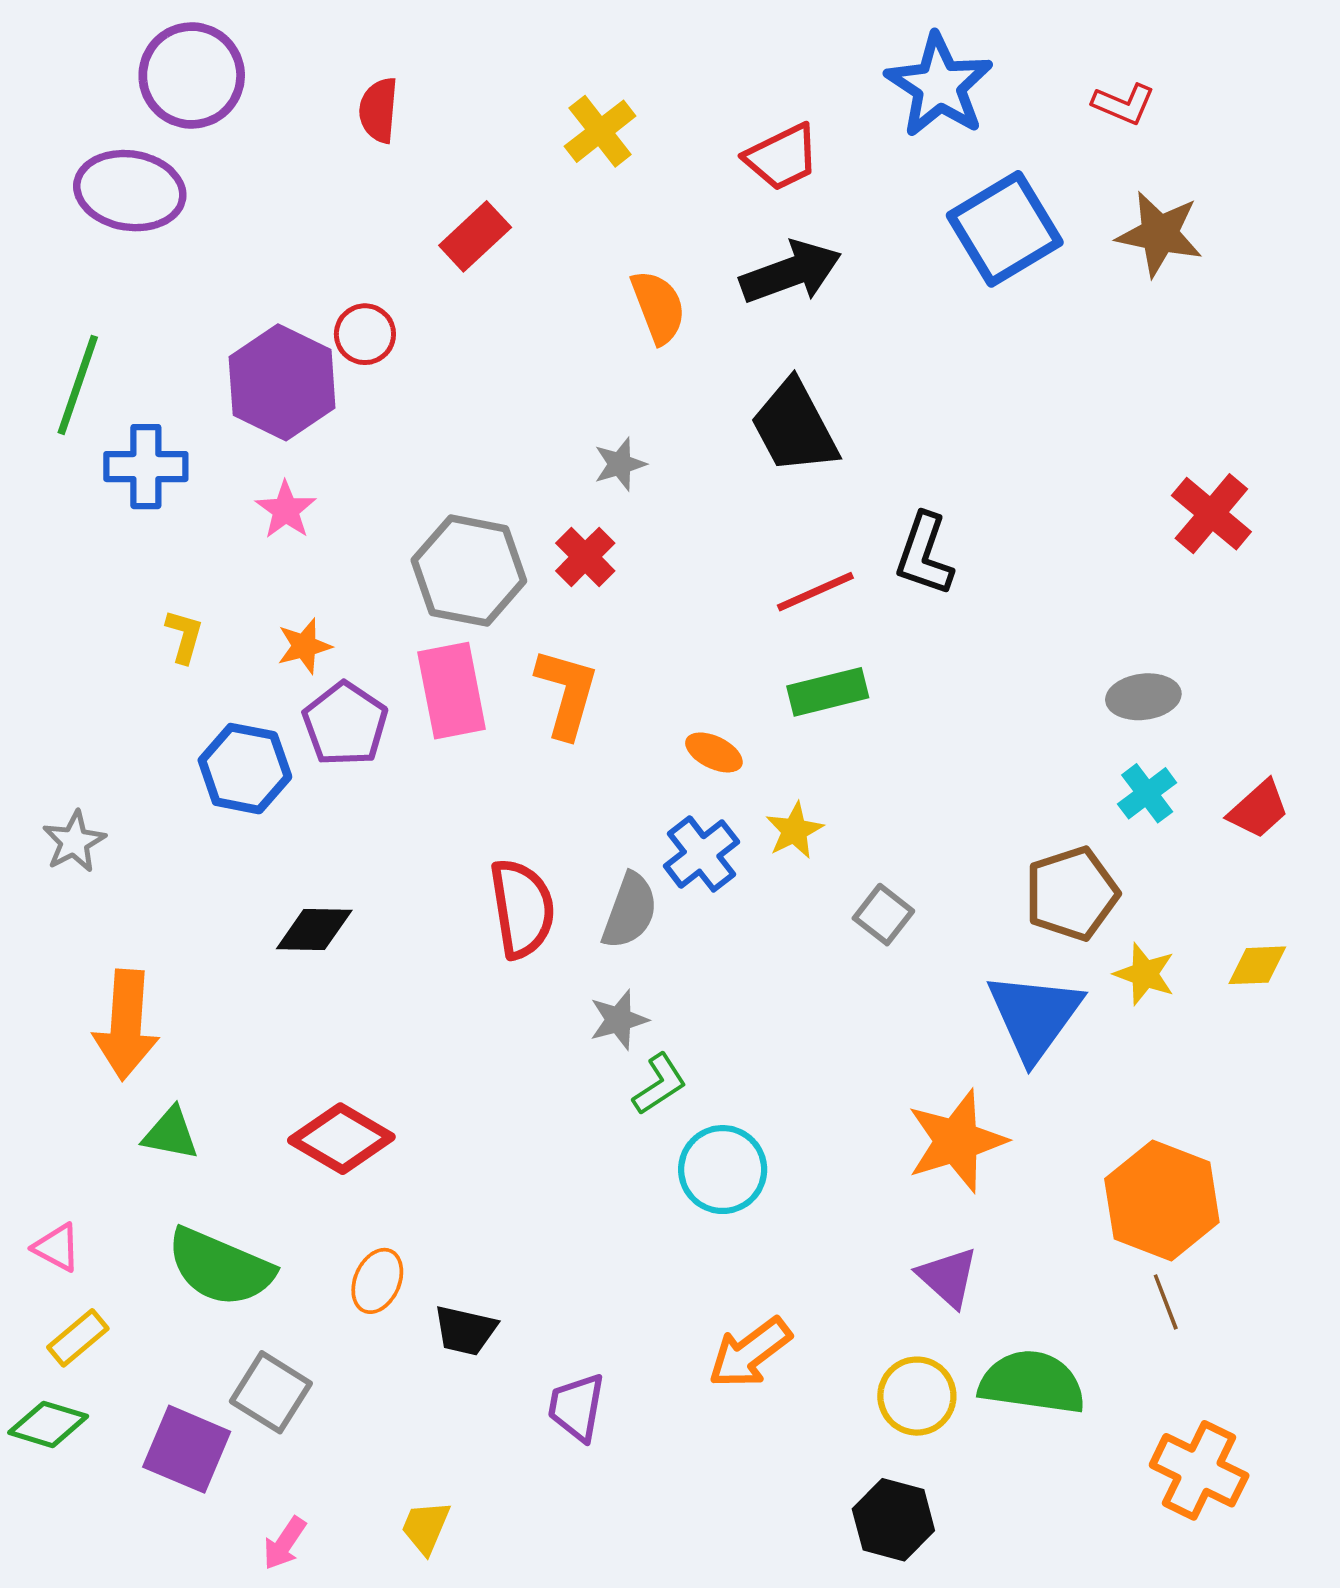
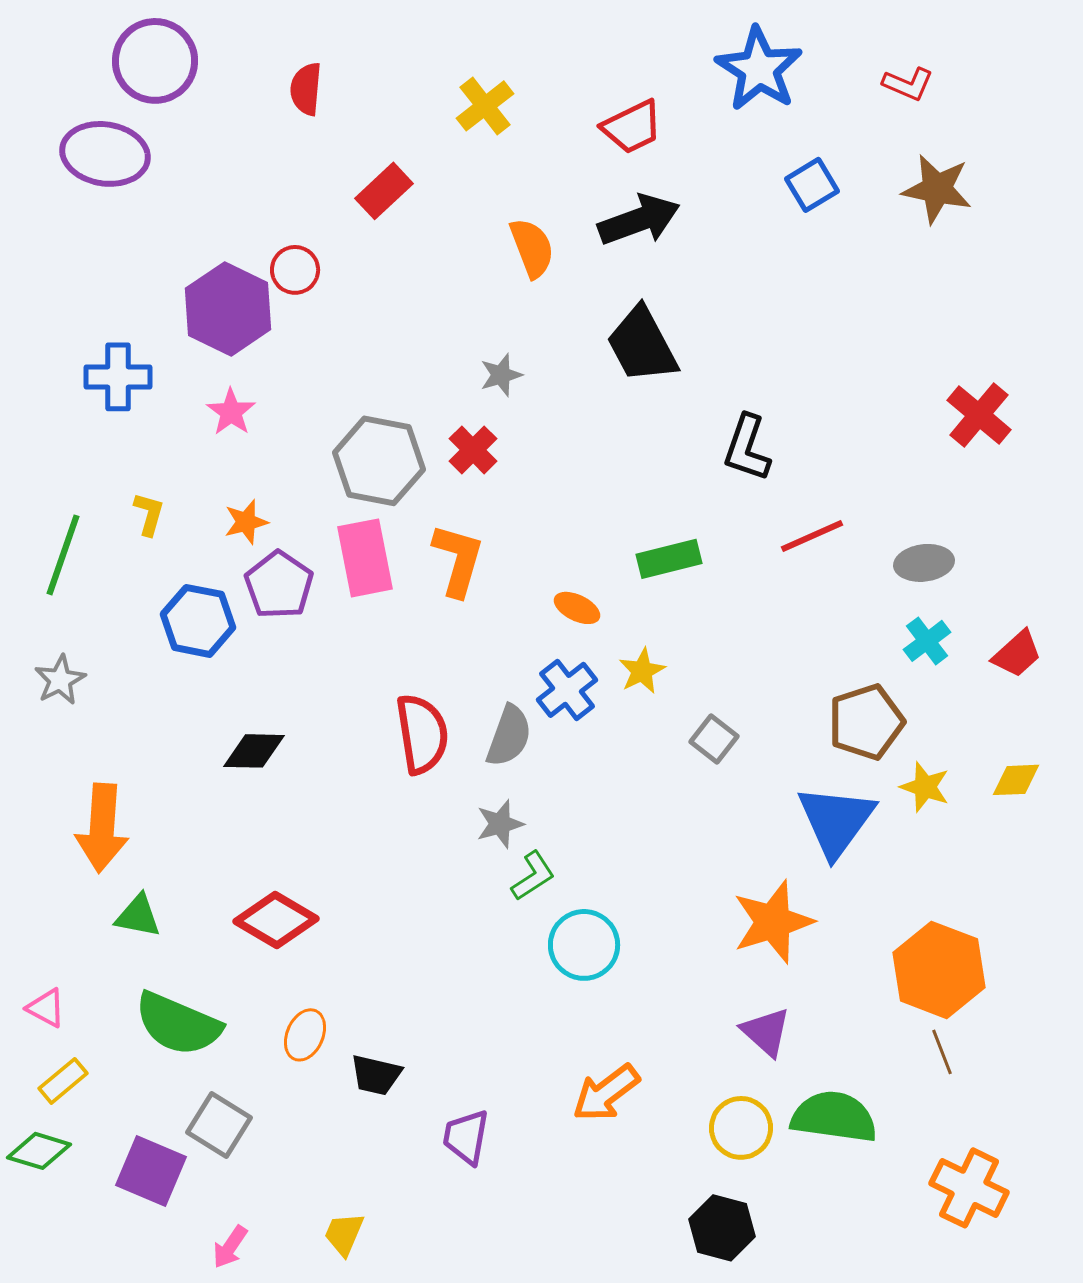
blue square: (1005, 229) -> (812, 185), size x0.6
green line: (78, 385) -> (63, 555), moved
red line: (815, 592) -> (812, 536), moved

